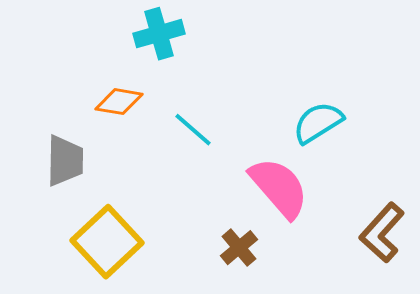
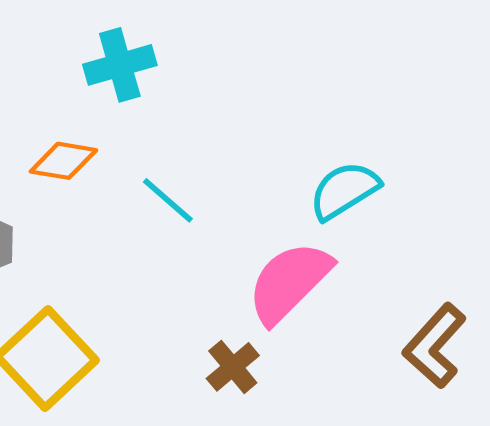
pink semicircle: (279, 188) -> (289, 282), turned -94

